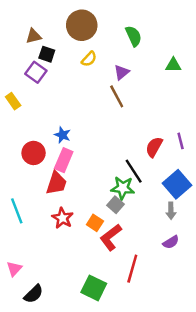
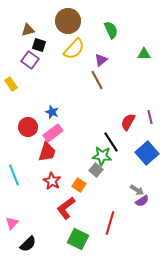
yellow semicircle: (89, 59) -> (74, 49), size x1.6
pink rectangle: (64, 160) -> (53, 133), turned 30
gray arrow: (171, 211) -> (137, 190), moved, turned -56
red L-shape: (111, 237) -> (66, 208), moved

